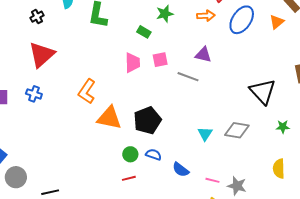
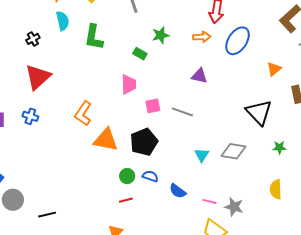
orange triangle: (277, 22) -> (274, 69), moved
pink square: (160, 60) -> (153, 106), moved
gray line: (188, 77) -> (182, 112), moved

